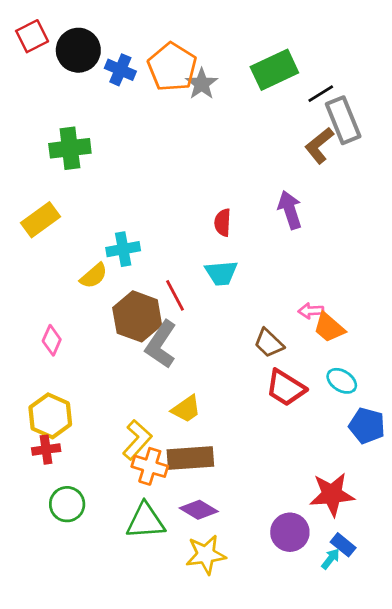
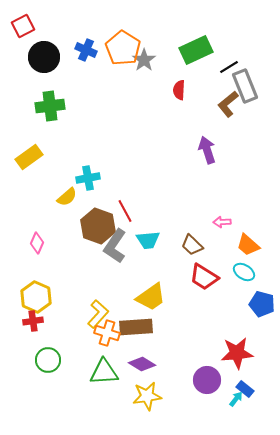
black circle: (78, 50) -> (44, 57), moved
red semicircle: (223, 223) -> (179, 90), moved
cyan trapezoid: (221, 273) -> (148, 240), moved
orange trapezoid: (329, 328) -> (248, 245), moved
yellow trapezoid: (186, 409) -> (151, 297), moved, size x1.4

